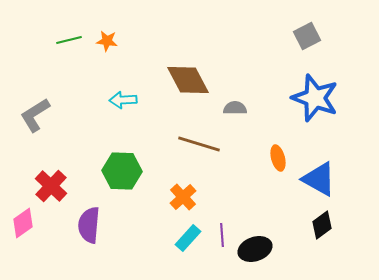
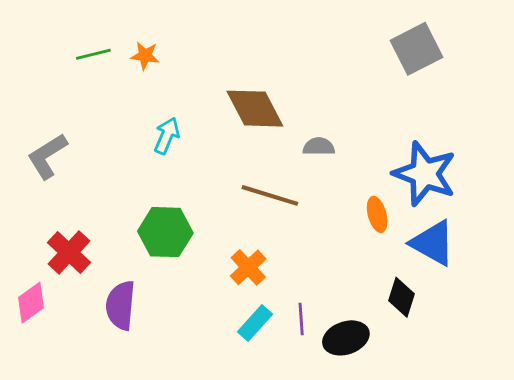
gray square: (307, 36) -> (416, 49), size x1.4
blue star: (315, 98) -> (425, 174), moved
cyan arrow: (123, 100) -> (167, 136), turned 116
black diamond: (322, 225) -> (402, 297), moved, turned -36

